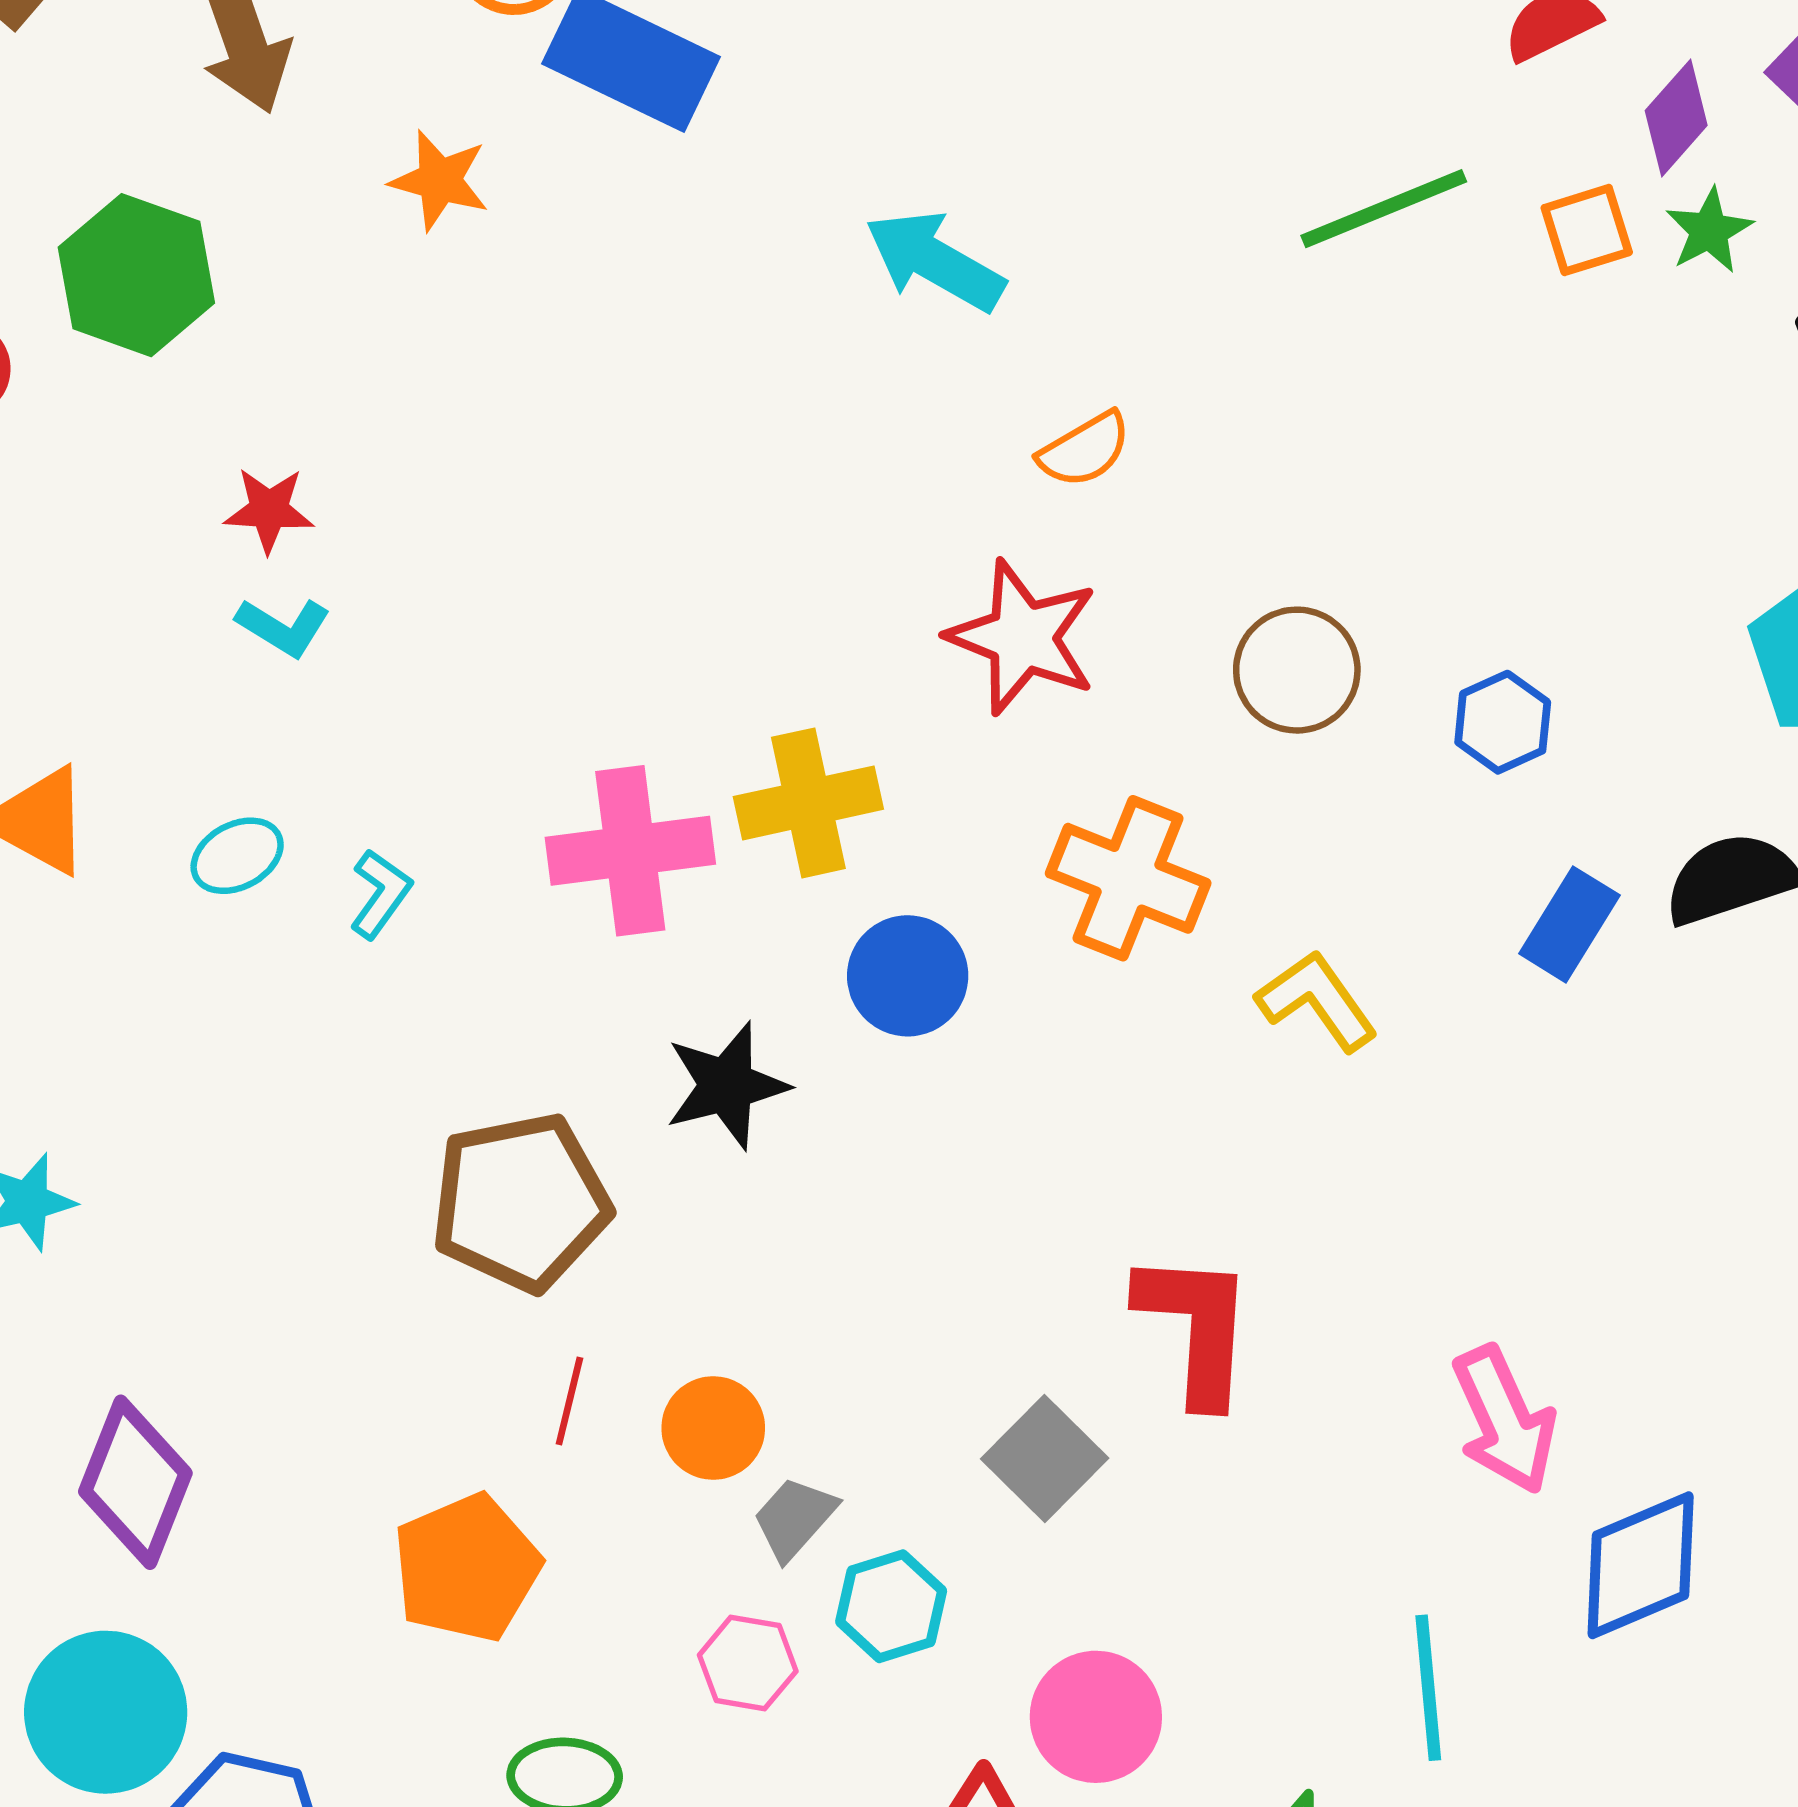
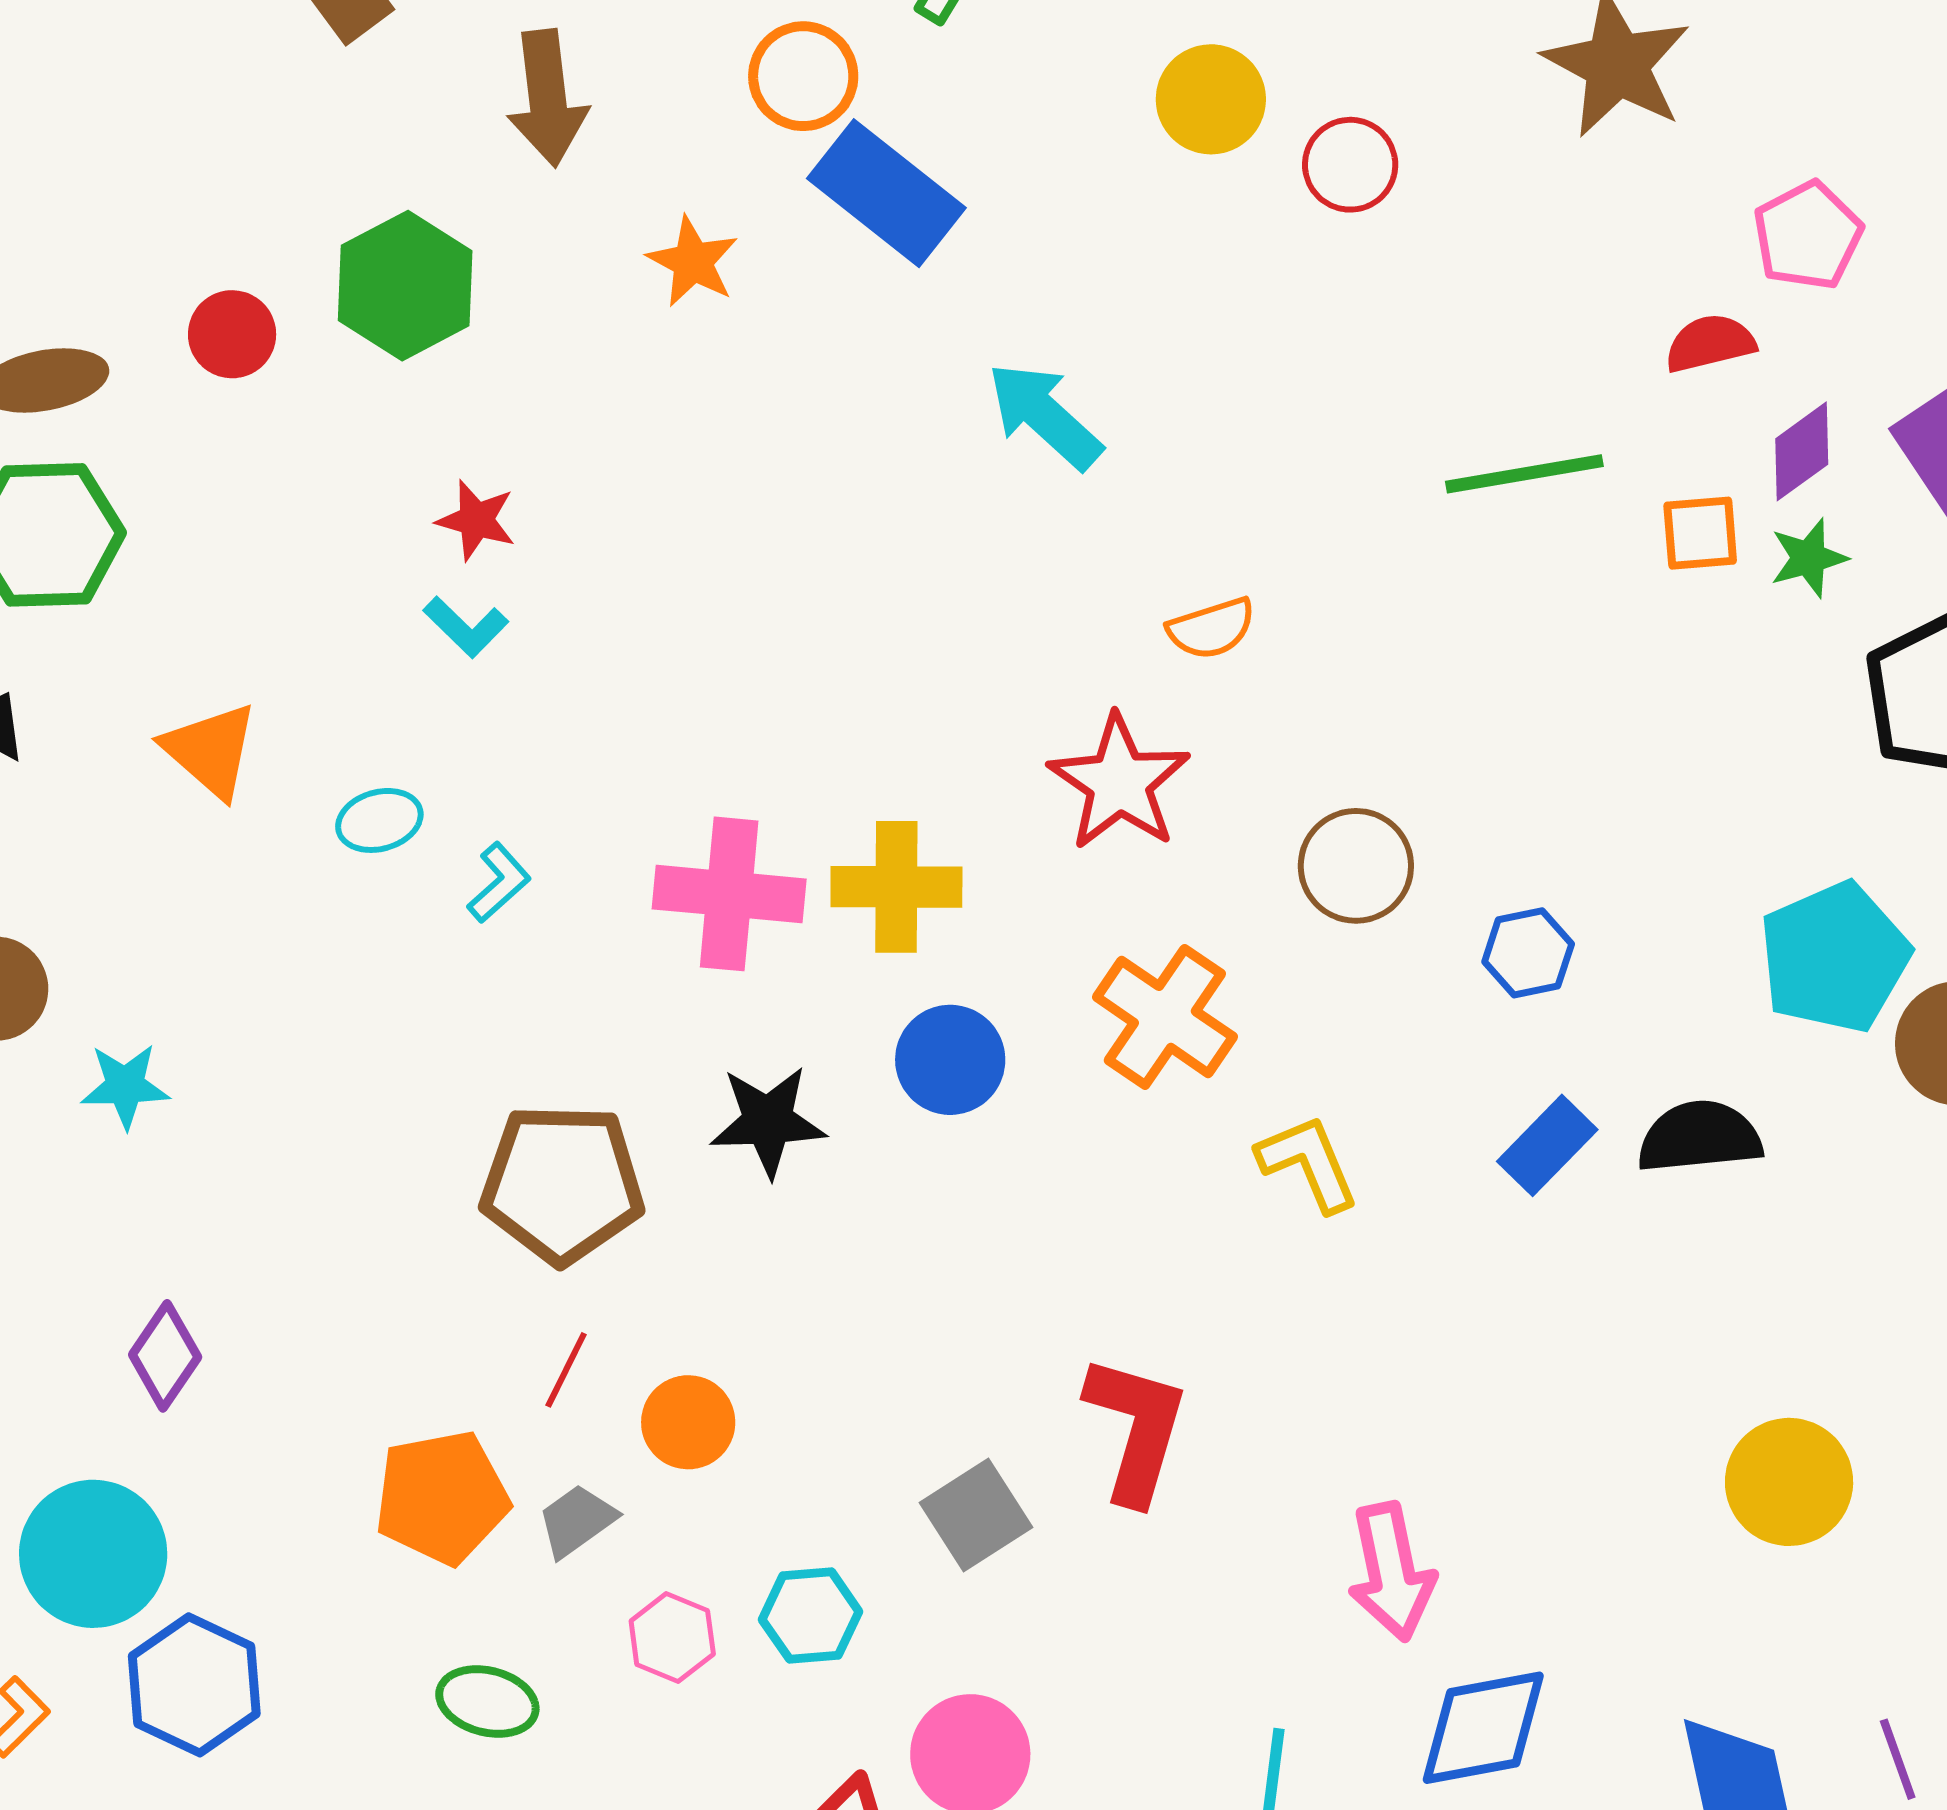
cyan arrow: (935, 261) -> (1045, 416), moved
purple diamond: (135, 1482) -> (165, 1356), size x0.7
gray trapezoid: (794, 1518) -> (577, 1521), moved

